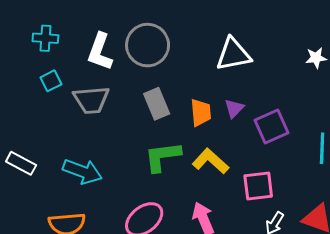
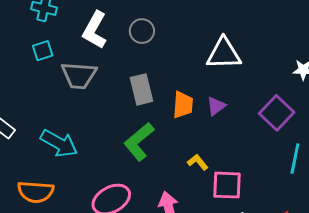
gray circle: (148, 45) -> (142, 31), size x0.6
purple square: (271, 126) -> (277, 113), moved, turned -32
green L-shape: (162, 157) -> (139, 142), turned -42
yellow L-shape: (210, 161) -> (198, 162), moved, size x0.6

